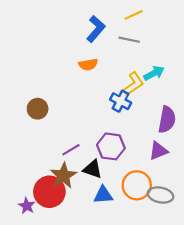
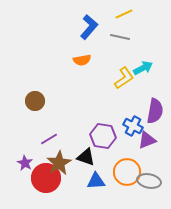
blue cross: (121, 101) -> (133, 126), moved
purple line: (71, 150) -> (49, 139), moved
purple star: (27, 206) -> (25, 163), moved

